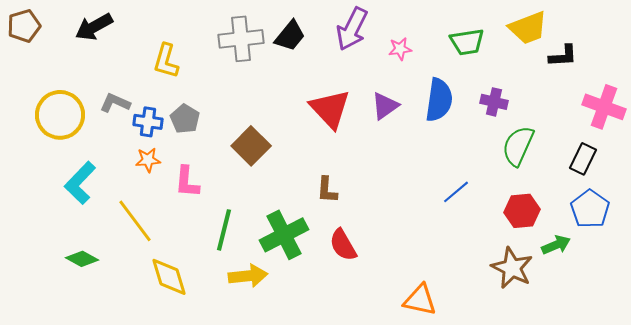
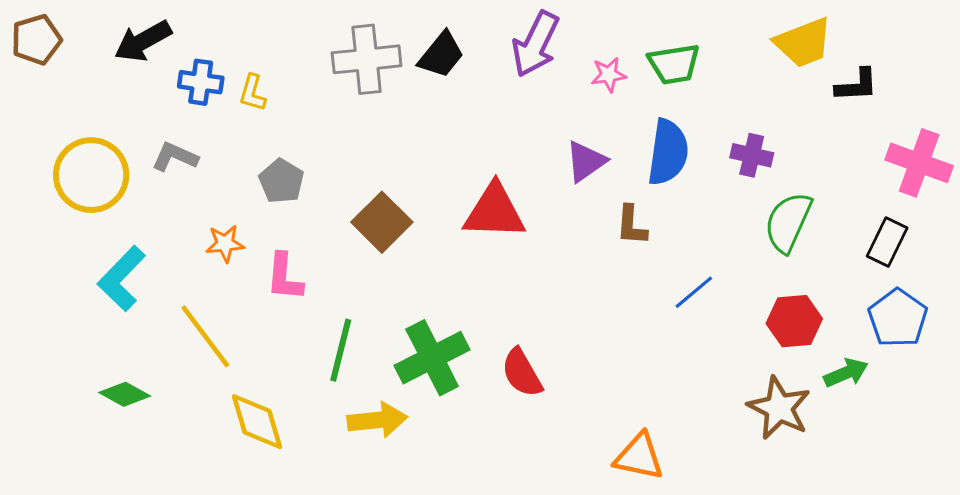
green trapezoid: (467, 42) -> (674, 64), moved
yellow L-shape: (166, 61) -> (252, 93), size x0.7
red triangle: (330, 109) -> (494, 212), moved, turned -45
blue cross: (148, 122) -> (201, 82), moved
brown L-shape: (327, 190) -> (631, 225), moved

